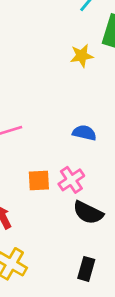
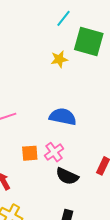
blue semicircle: (84, 133) -> (63, 117), size x1.5

